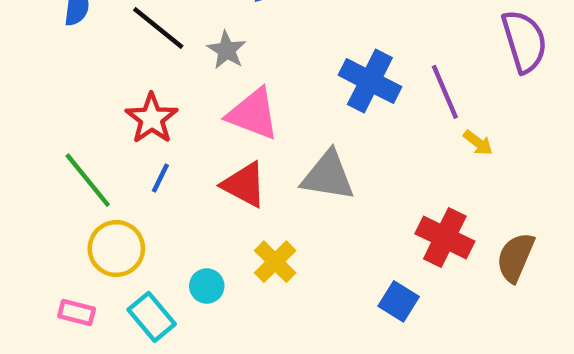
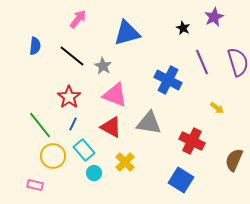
purple line: (445, 92) -> (202, 62), moved
red cross: (445, 237) -> (192, 141), moved
blue square: (399, 301) -> (181, 180), size x1.4
cyan rectangle: (152, 317) -> (84, 150), moved

